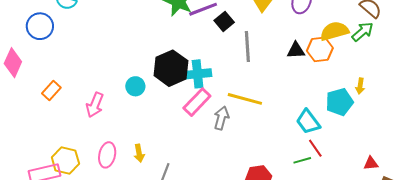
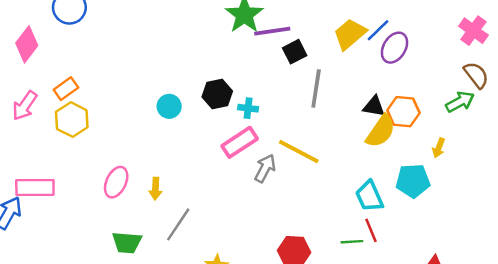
yellow semicircle: (334, 31) -> (381, 131), moved, turned 128
black hexagon: (171, 68) -> (217, 94), size x0.7
cyan cross: (198, 74) -> (248, 108), size x0.6
yellow arrow: (360, 86) -> (439, 148), moved
pink arrow: (95, 105) -> (25, 106), moved
yellow hexagon: (65, 161) -> (72, 120), moved

